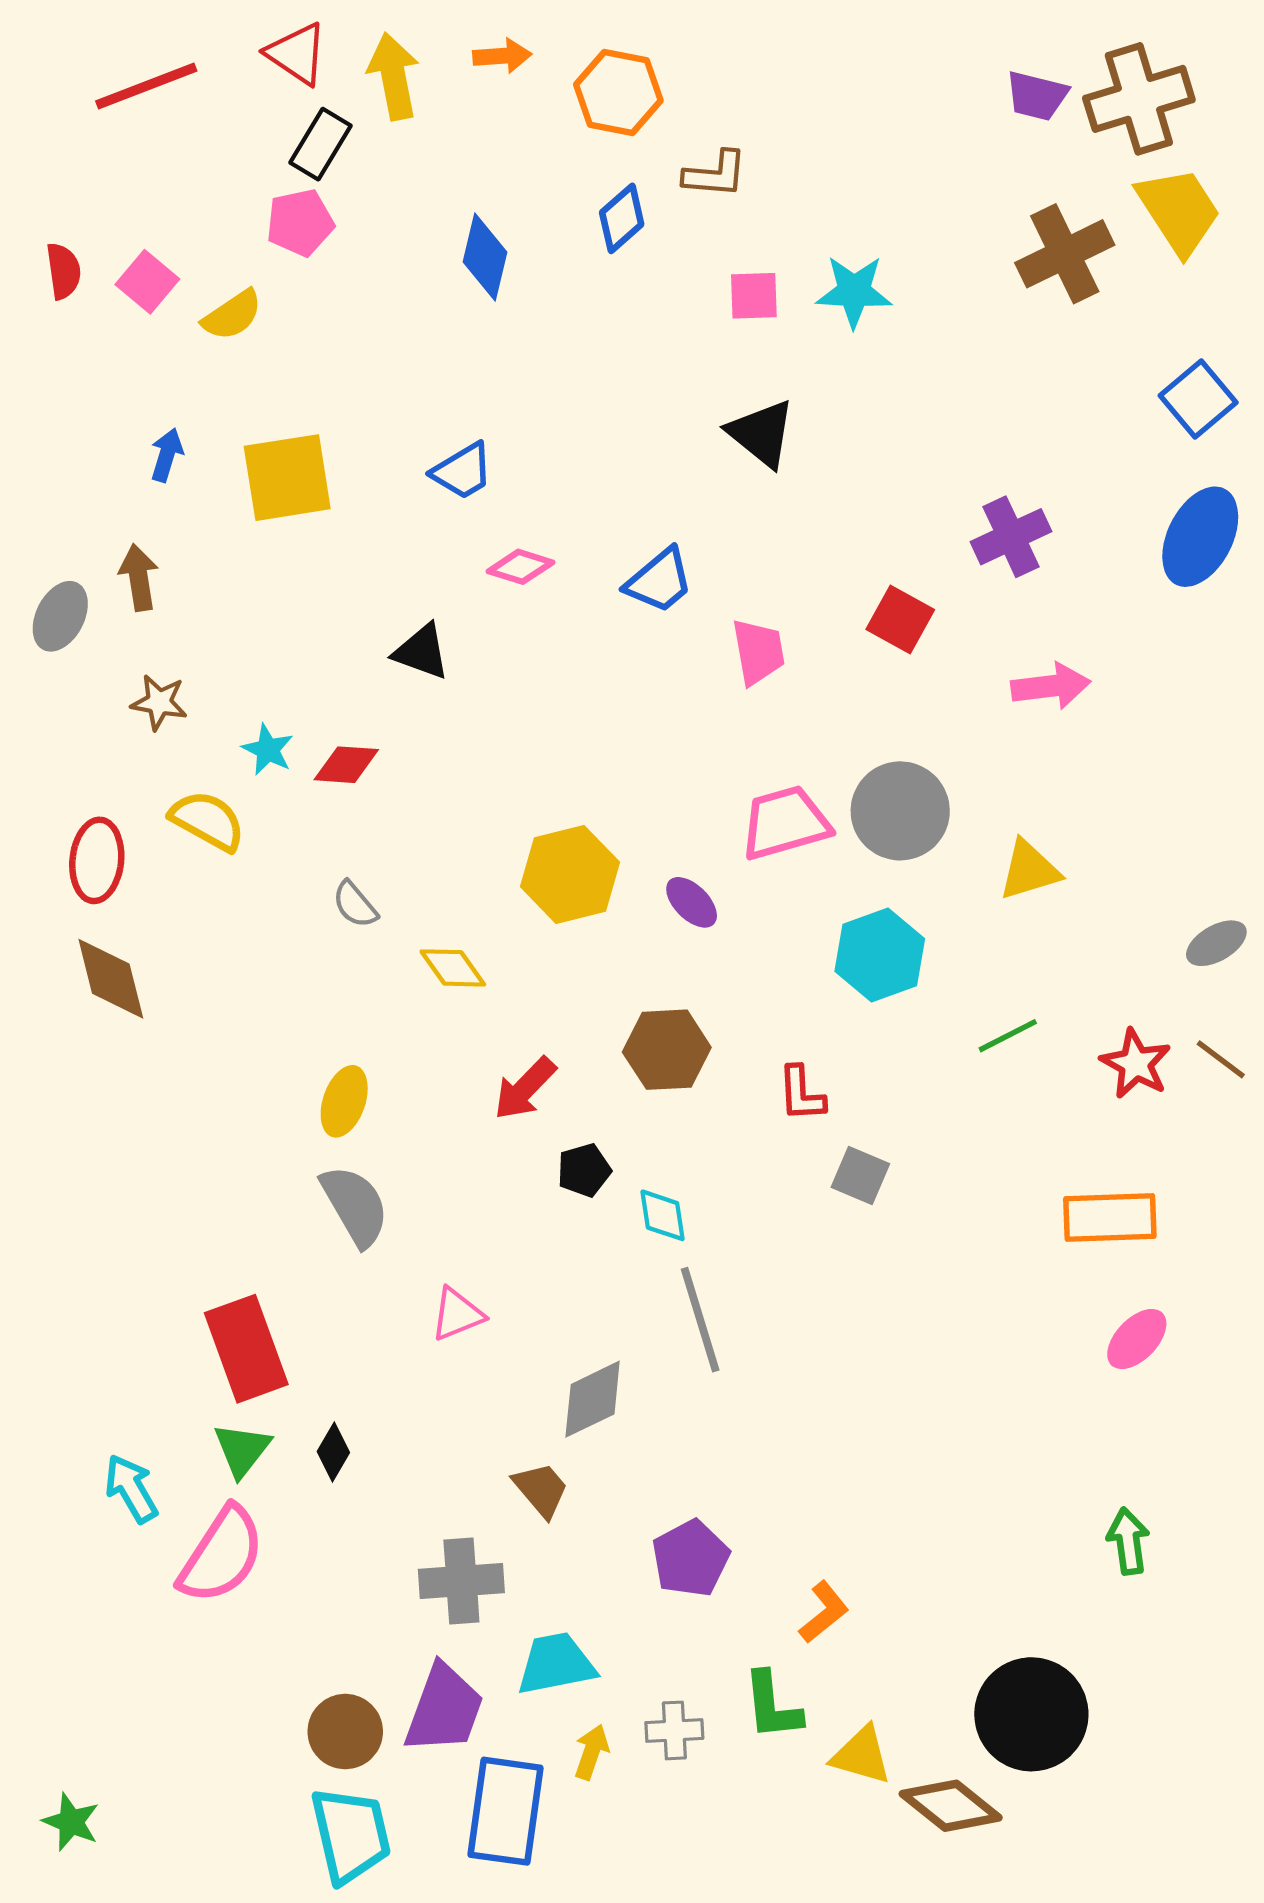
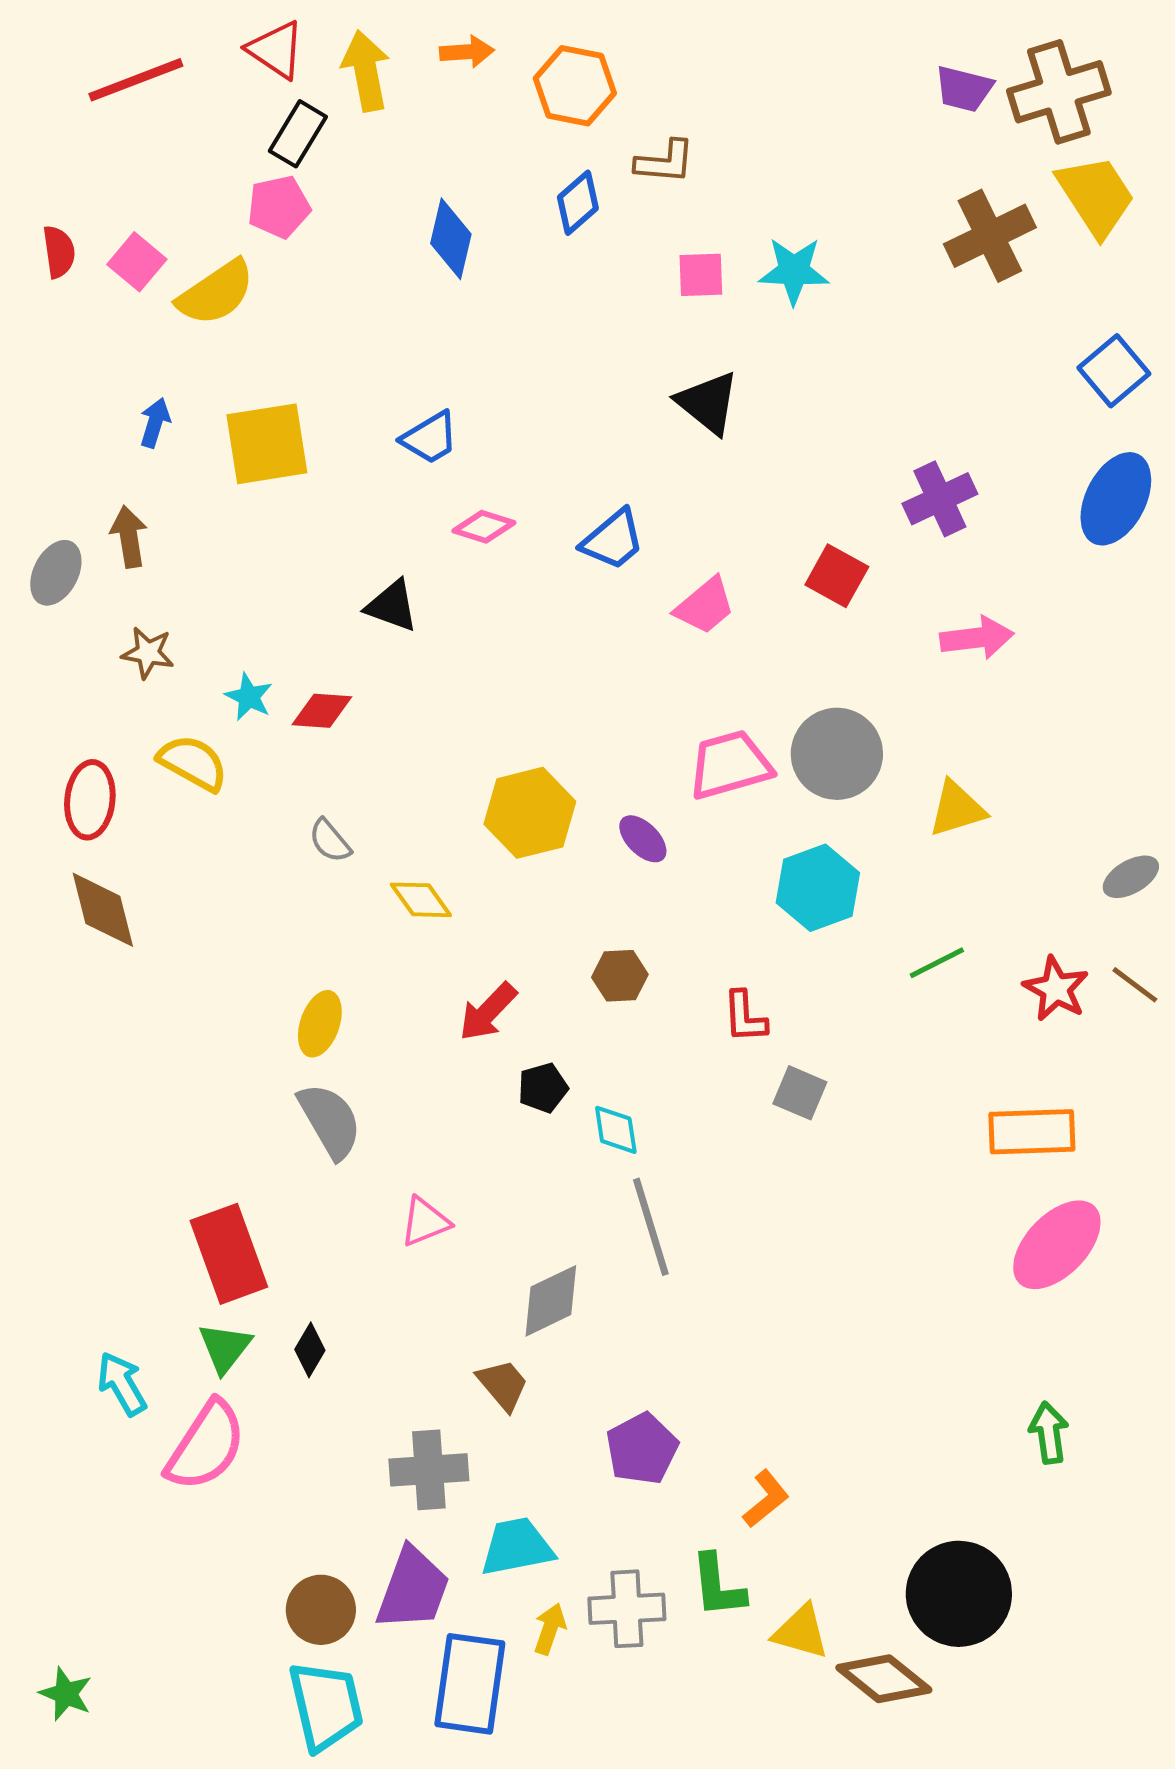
yellow semicircle: (232, 315) -> (216, 293), size x1.4
pink trapezoid: (758, 652) -> (705, 606), turned 60
brown hexagon: (667, 1050) -> (620, 976), size x0.7
pink ellipse: (1137, 1339) -> (1057, 1245), size x1.6
gray cross: (674, 1730) -> (627, 1609), size x1.4

